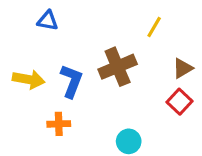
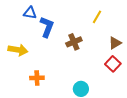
brown cross: (118, 67) -> (74, 42), size x0.7
blue L-shape: (71, 81) -> (47, 27), moved

